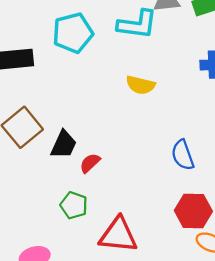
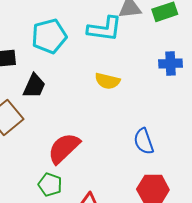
black trapezoid: (64, 145) -> (34, 86), moved
red semicircle: (90, 163) -> (64, 148), size x1.8

